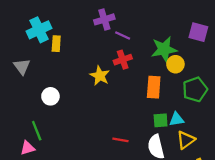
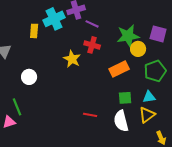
cyan cross: (39, 30) -> (54, 19), moved
purple square: (198, 32) -> (158, 34), moved
red cross: (123, 60) -> (92, 45), turned 35
orange rectangle: (154, 87) -> (119, 69), turned 60
cyan triangle: (177, 119) -> (149, 97), moved

